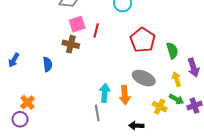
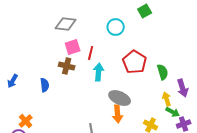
gray ellipse: (144, 78) -> (120, 98), moved
cyan arrow: (105, 93) -> (99, 72), moved
green arrow: (177, 99) -> (173, 112), moved

